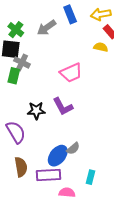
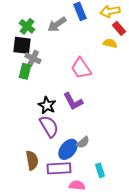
pink trapezoid: (71, 73) -> (81, 68), turned 80
black star: (36, 111) -> (47, 105), turned 30
purple semicircle: (16, 132) -> (49, 126), moved
cyan rectangle: (91, 177) -> (100, 170), turned -32

